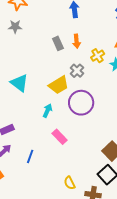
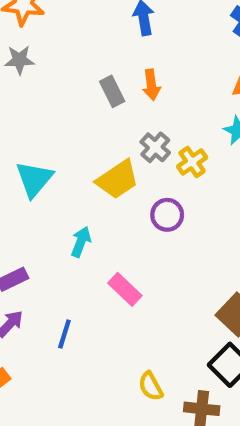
yellow cross: (98, 56) -> (192, 162), moved
cyan triangle: (19, 83) -> (34, 179), turned 36
purple circle: (81, 103) -> (167, 215), size x0.6
cyan arrow: (47, 111) -> (81, 242), moved

